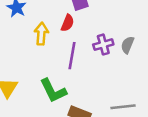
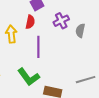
purple cross: (103, 45) -> (61, 21), moved

